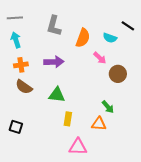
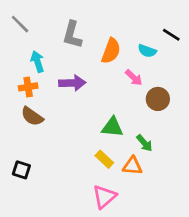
gray line: (15, 18) -> (20, 24), turned 49
cyan arrow: (16, 40) -> (37, 62), moved
green triangle: (57, 95) -> (112, 127), moved
yellow rectangle: (68, 119) -> (104, 159), moved, turned -56
pink triangle: (78, 147) -> (104, 197), turned -42

